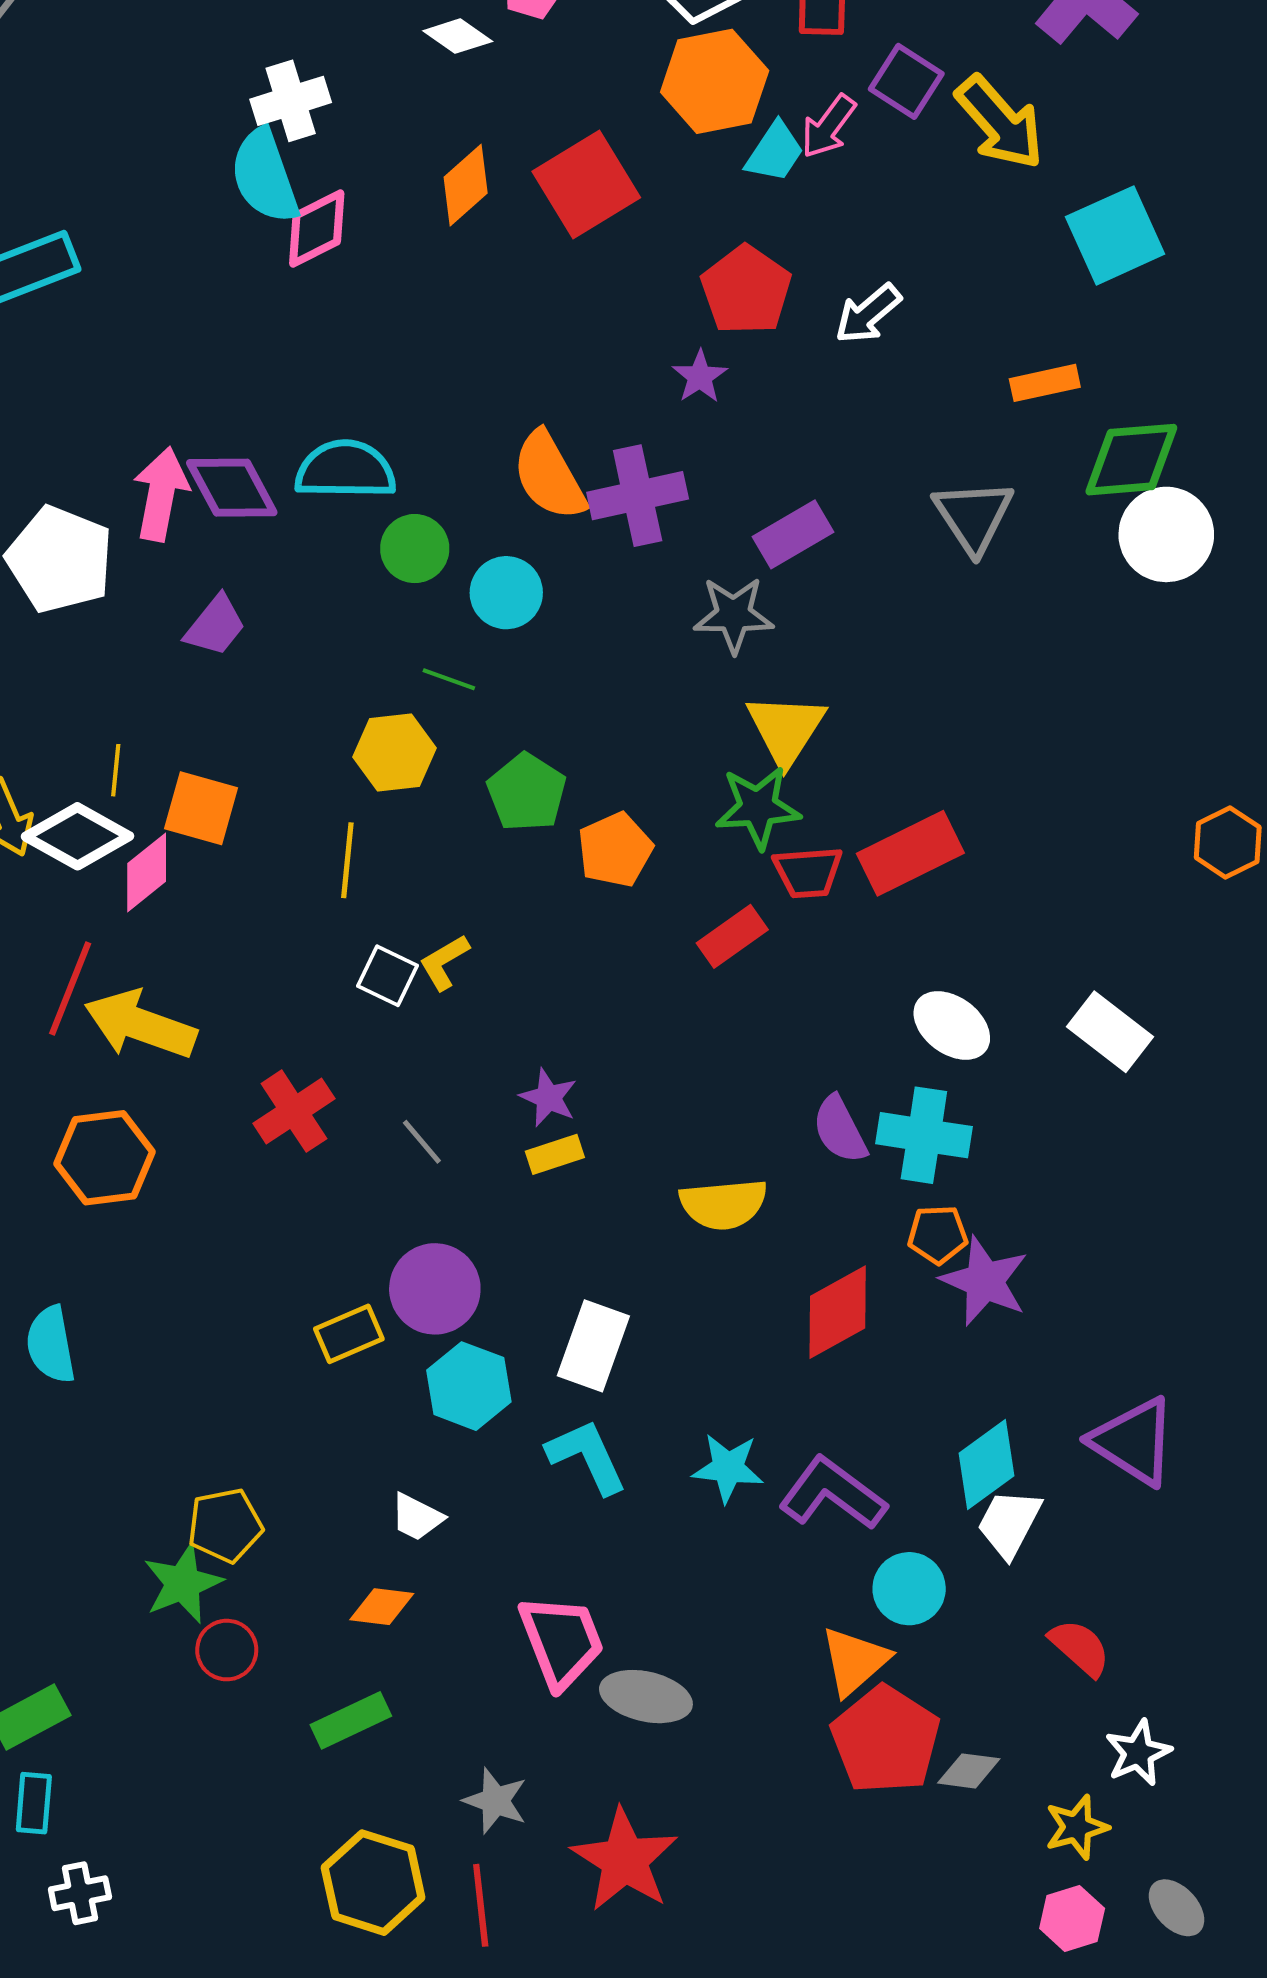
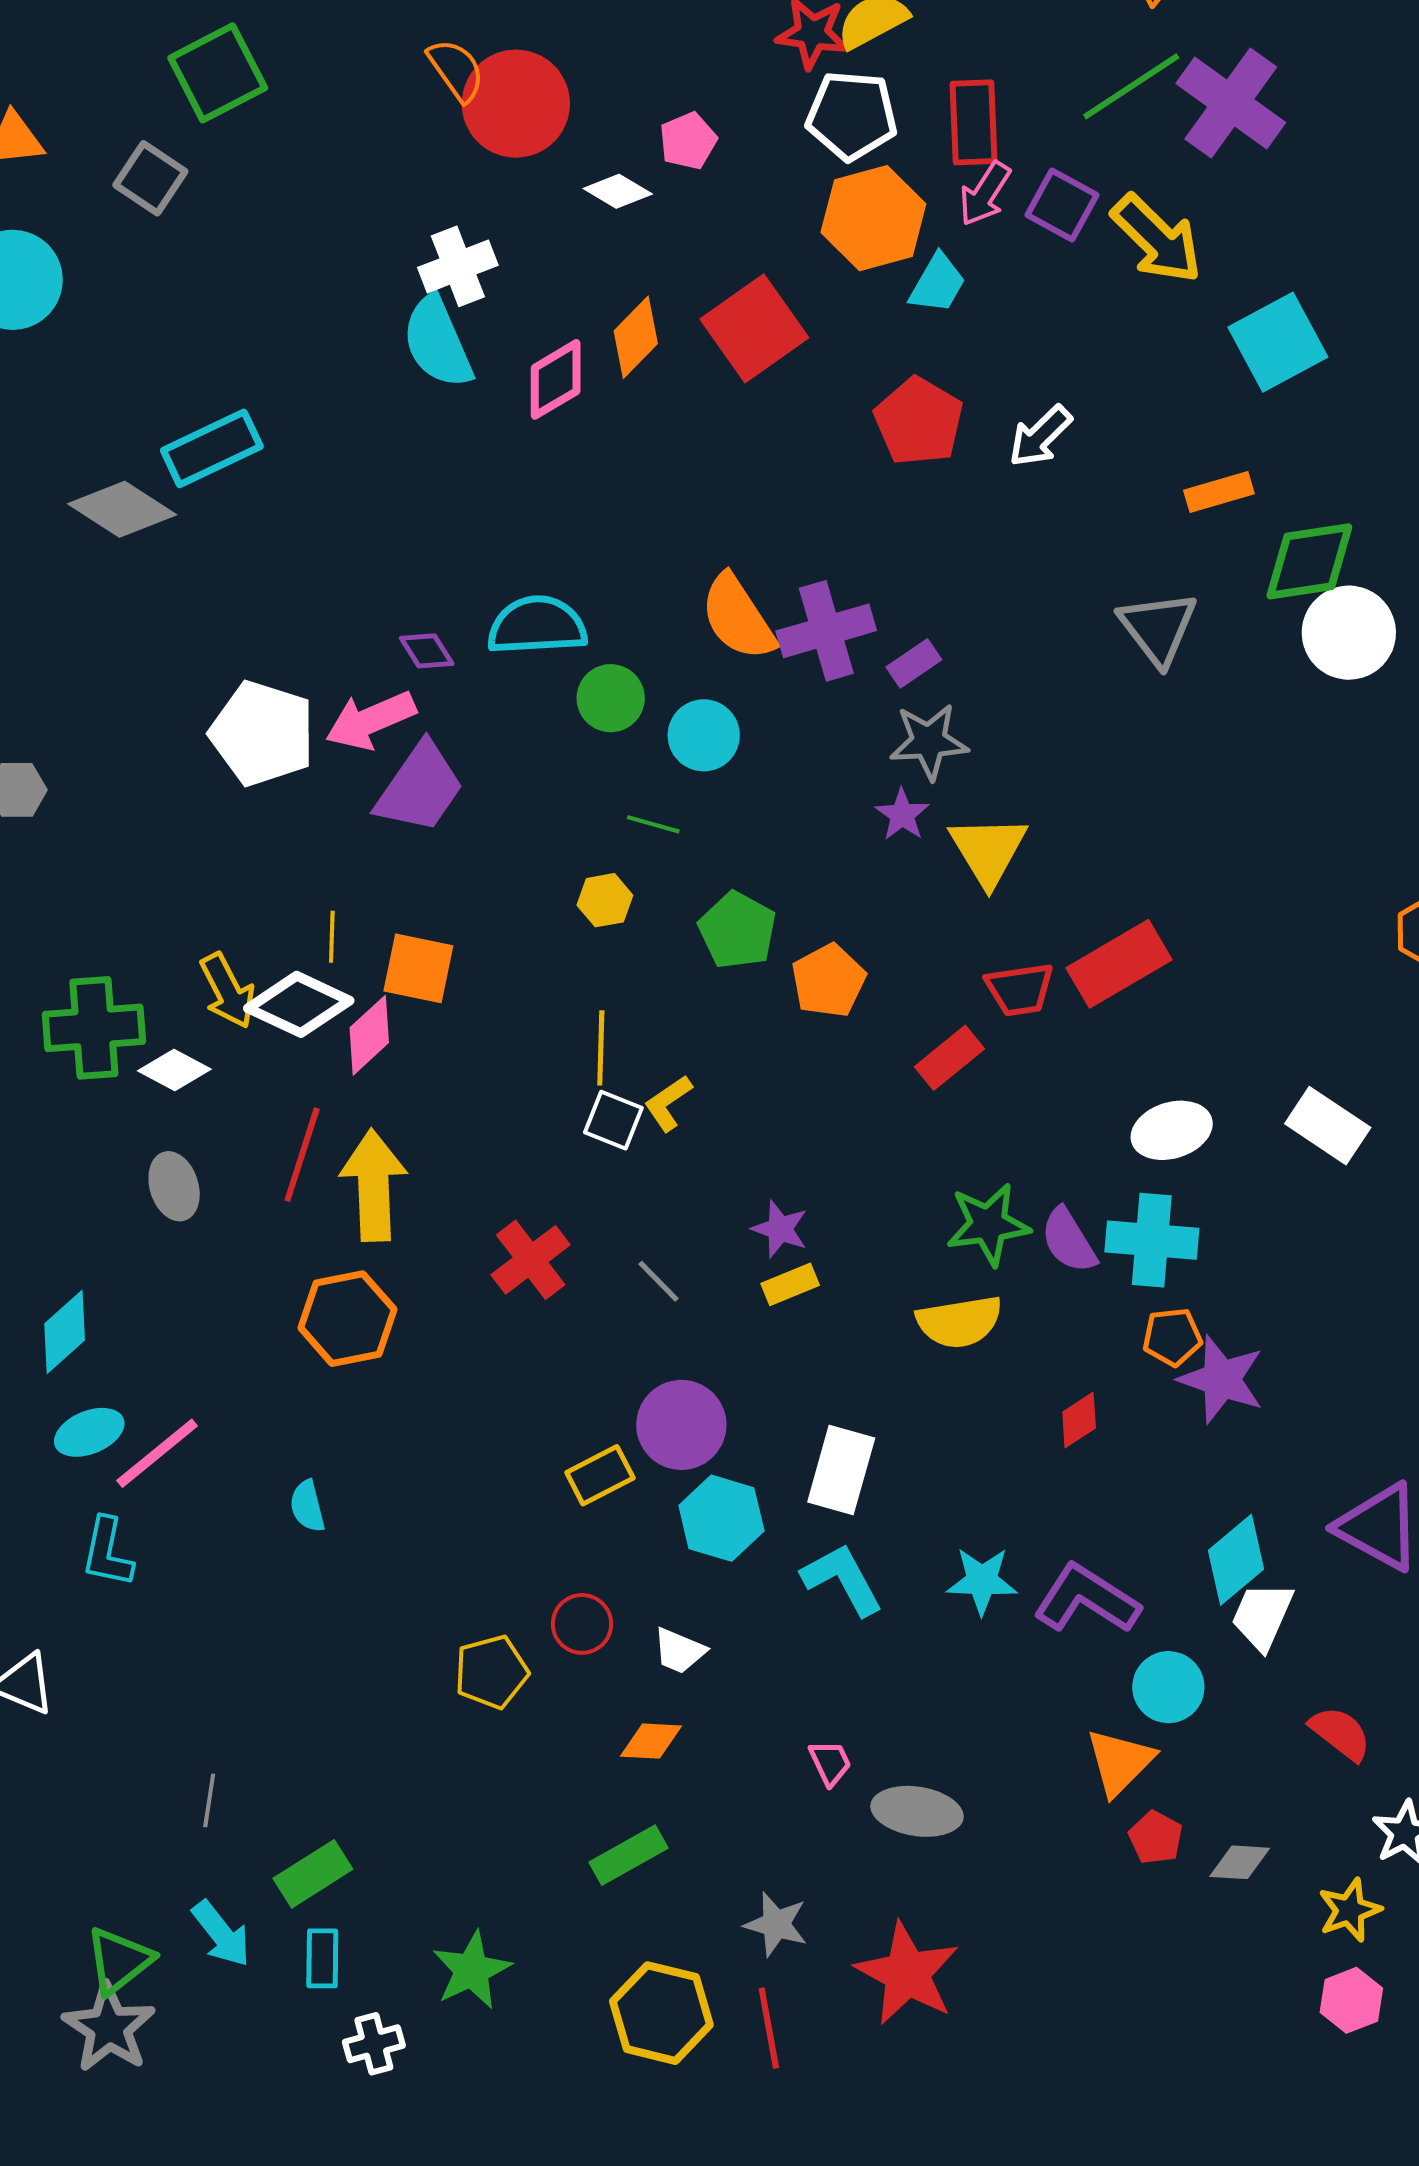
pink arrow: (828, 126) -> (985, 194), moved
pink diamond: (317, 229) -> (556, 379), moved
purple star: (700, 377) -> (902, 815), moved
purple diamond: (232, 488) -> (427, 651), size x0.6
pink arrow: (161, 494) -> (371, 720), moved, turned -120
purple rectangle: (793, 534) -> (914, 663), moved, size x0.7
purple trapezoid: (215, 626) -> (420, 788), size x1.5
yellow hexagon: (395, 753) -> (605, 900), size x0.7
green star: (758, 807) -> (988, 1224), moved
yellow line: (347, 860) -> (601, 1048), moved
yellow arrow: (140, 1025) -> (374, 1185), turned 72
white ellipse: (952, 1025) -> (1172, 1130), turned -50
red diamond: (838, 1312) -> (1079, 1420), size x0.6
cyan semicircle: (51, 1345) -> (307, 1506), size x0.7
green star: (183, 1583) -> (472, 1970), moved
pink trapezoid: (561, 1641) -> (830, 1763), size x0.5
red circle: (227, 1650) -> (582, 1624), moved
red pentagon: (886, 1740) -> (1156, 1838), size x0.5

